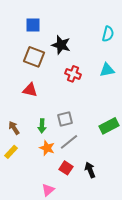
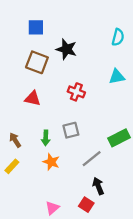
red cross: (73, 74) -> (76, 92), moved
gray line: (69, 142) -> (92, 159), moved
red square: (66, 168) -> (86, 205), moved

